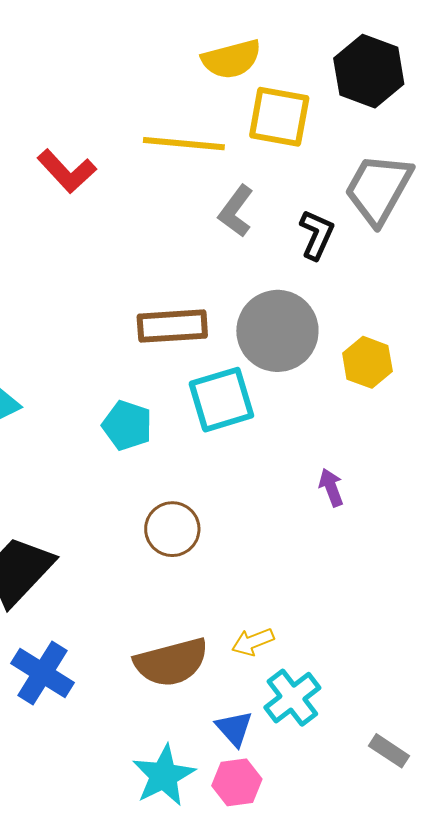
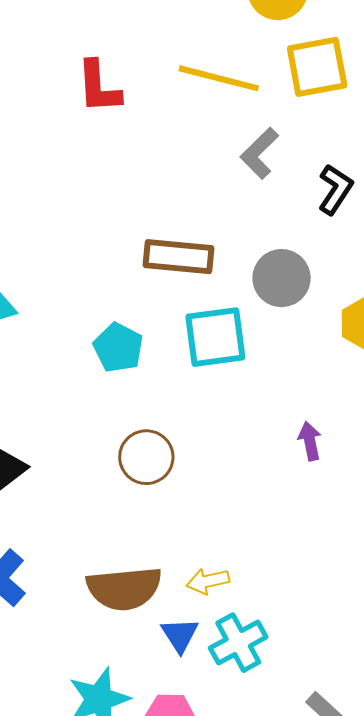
yellow square: (279, 117) -> (317, 67), turned -30
red L-shape: (67, 171) -> (99, 87), turned 30
gray circle: (277, 331) -> (282, 278), size x0.7
blue triangle: (234, 728) -> (180, 635), moved

